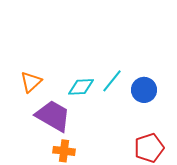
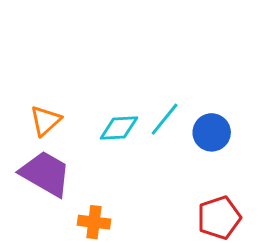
purple trapezoid: (53, 116) -> (45, 174), moved

